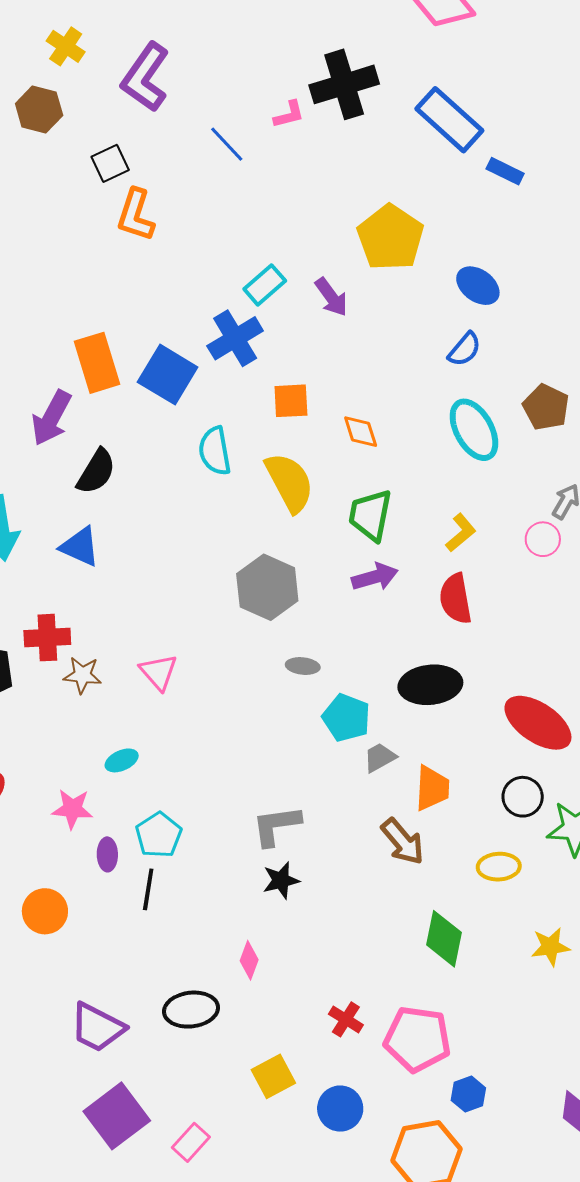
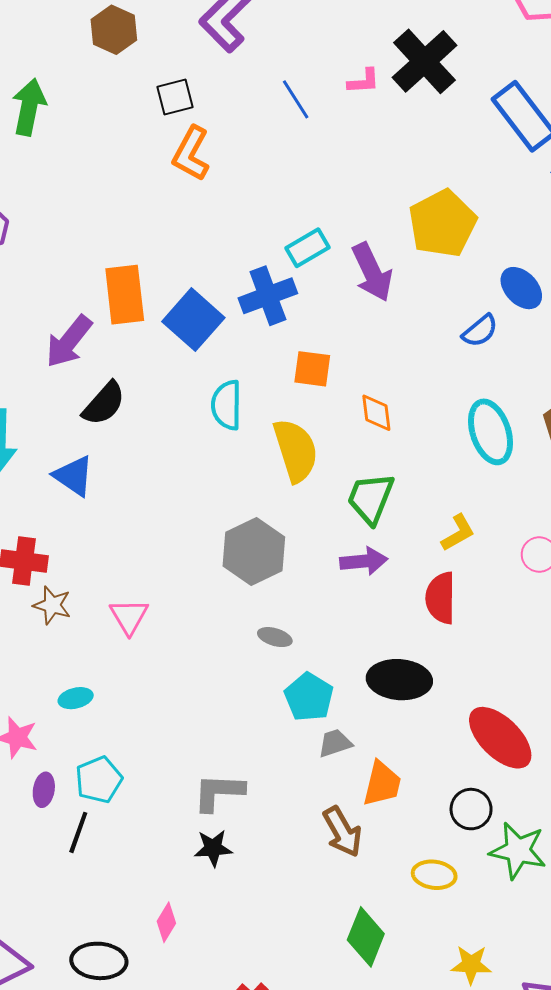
black cross: (344, 84) -> (424, 61), turned -36
purple arrow: (331, 297) -> (372, 272), size x1.4
blue semicircle: (465, 349) -> (480, 331), moved

